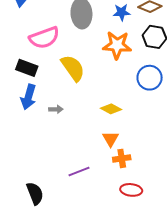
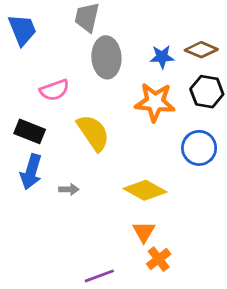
pink semicircle: (44, 38) -> (54, 90), size x0.7
yellow diamond: (111, 109) -> (145, 190), size x1.4
orange cross: (122, 158) -> (159, 259), turned -30

